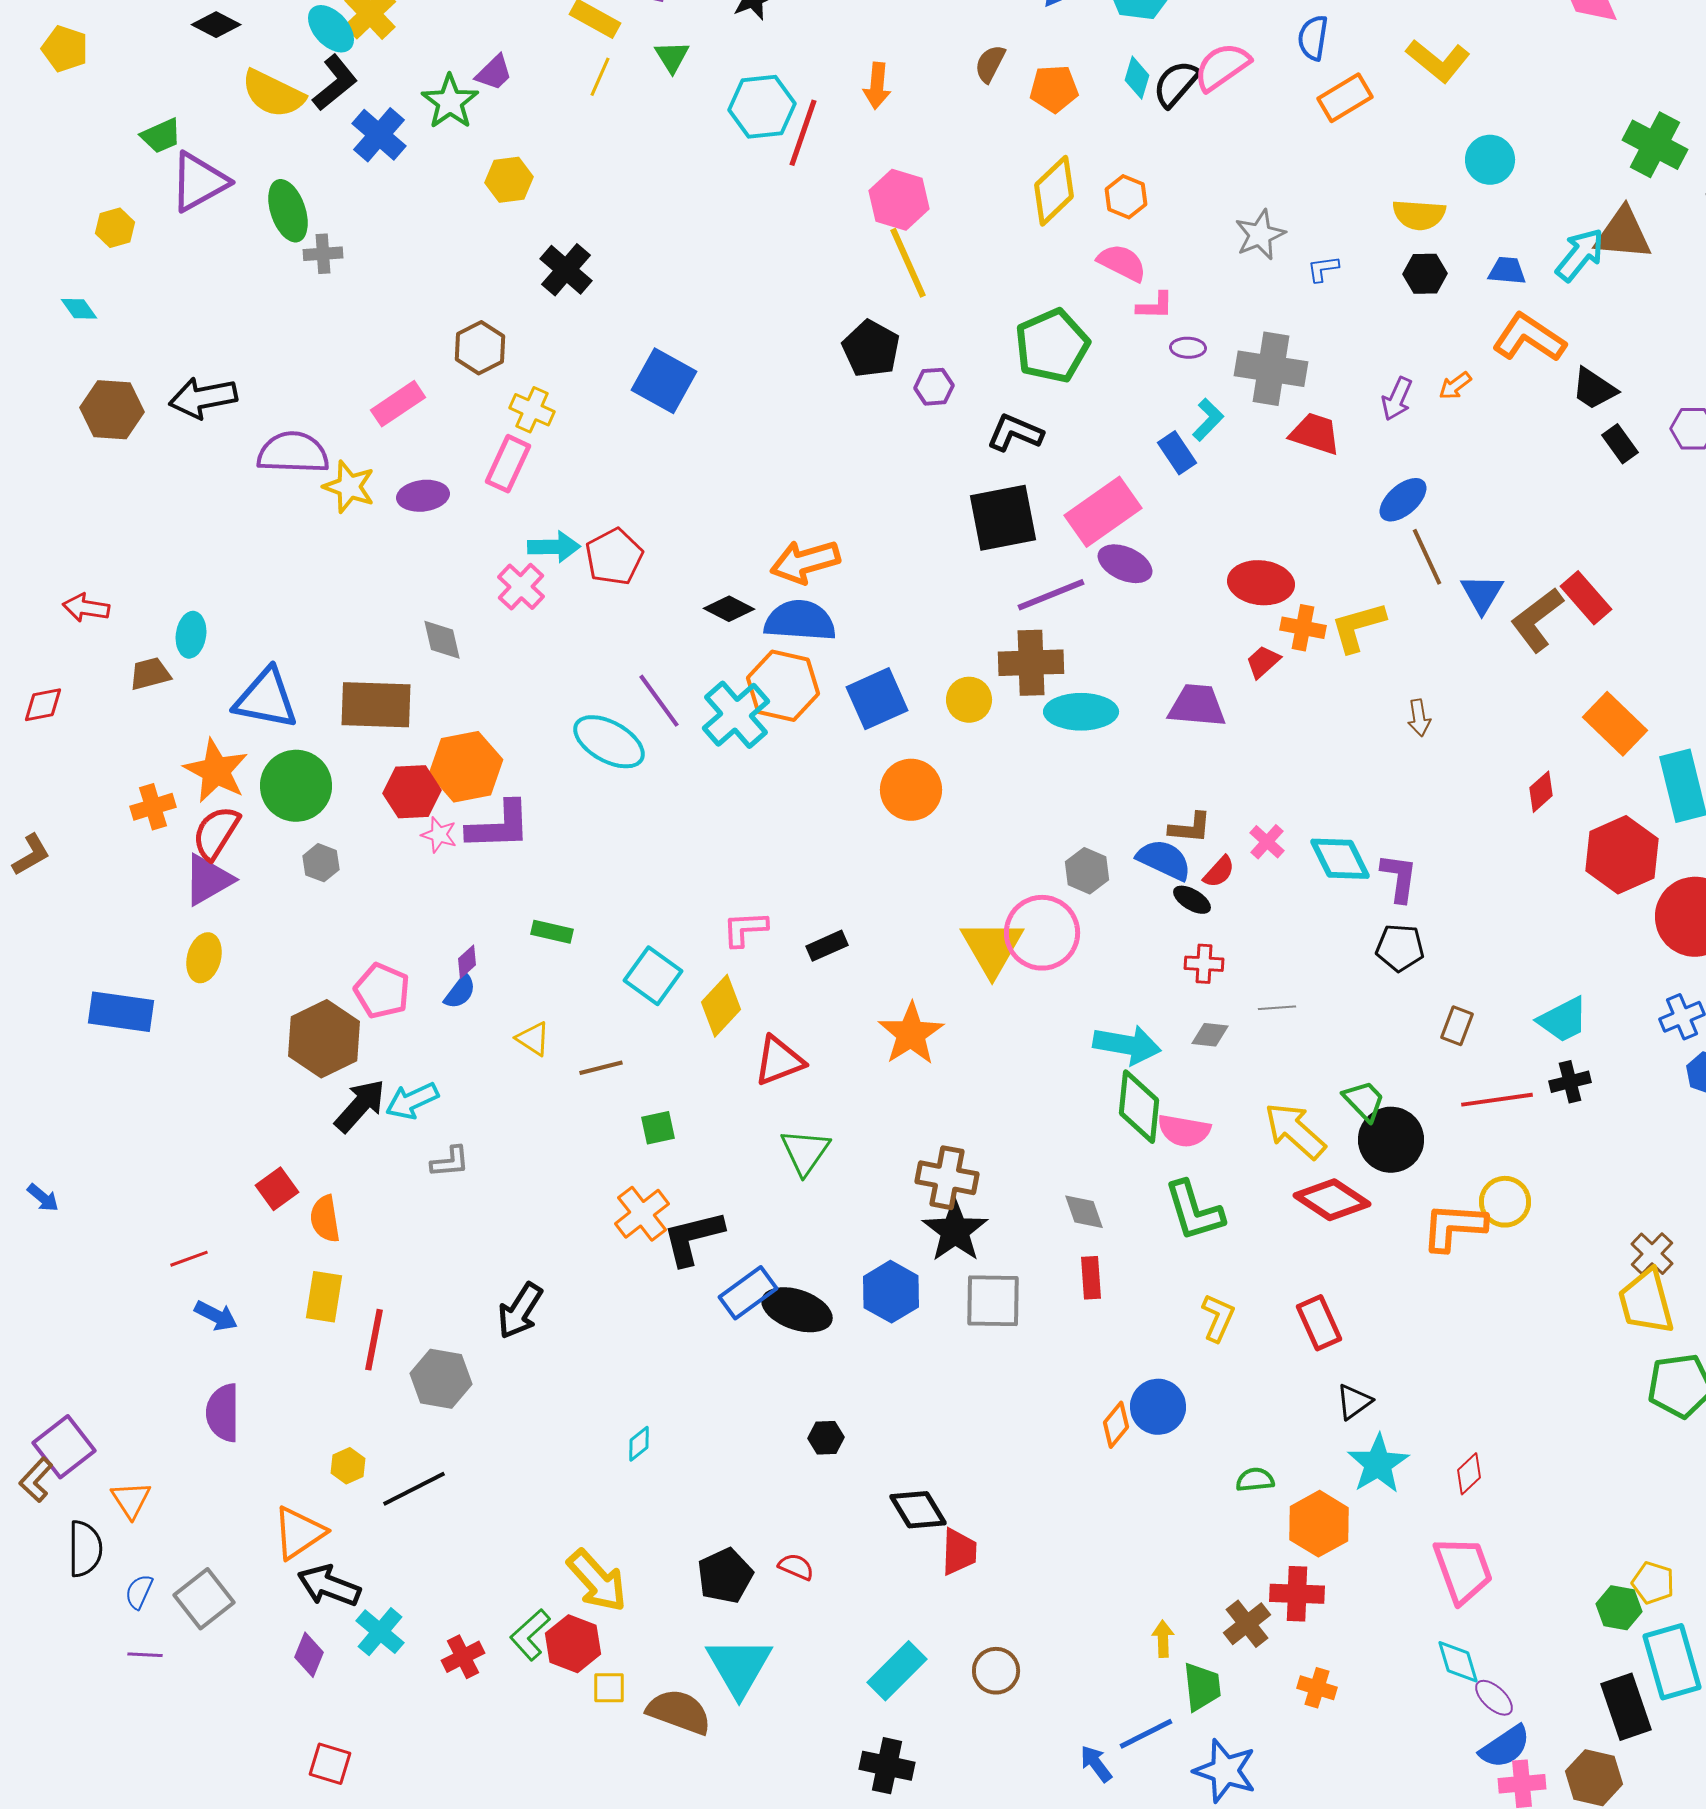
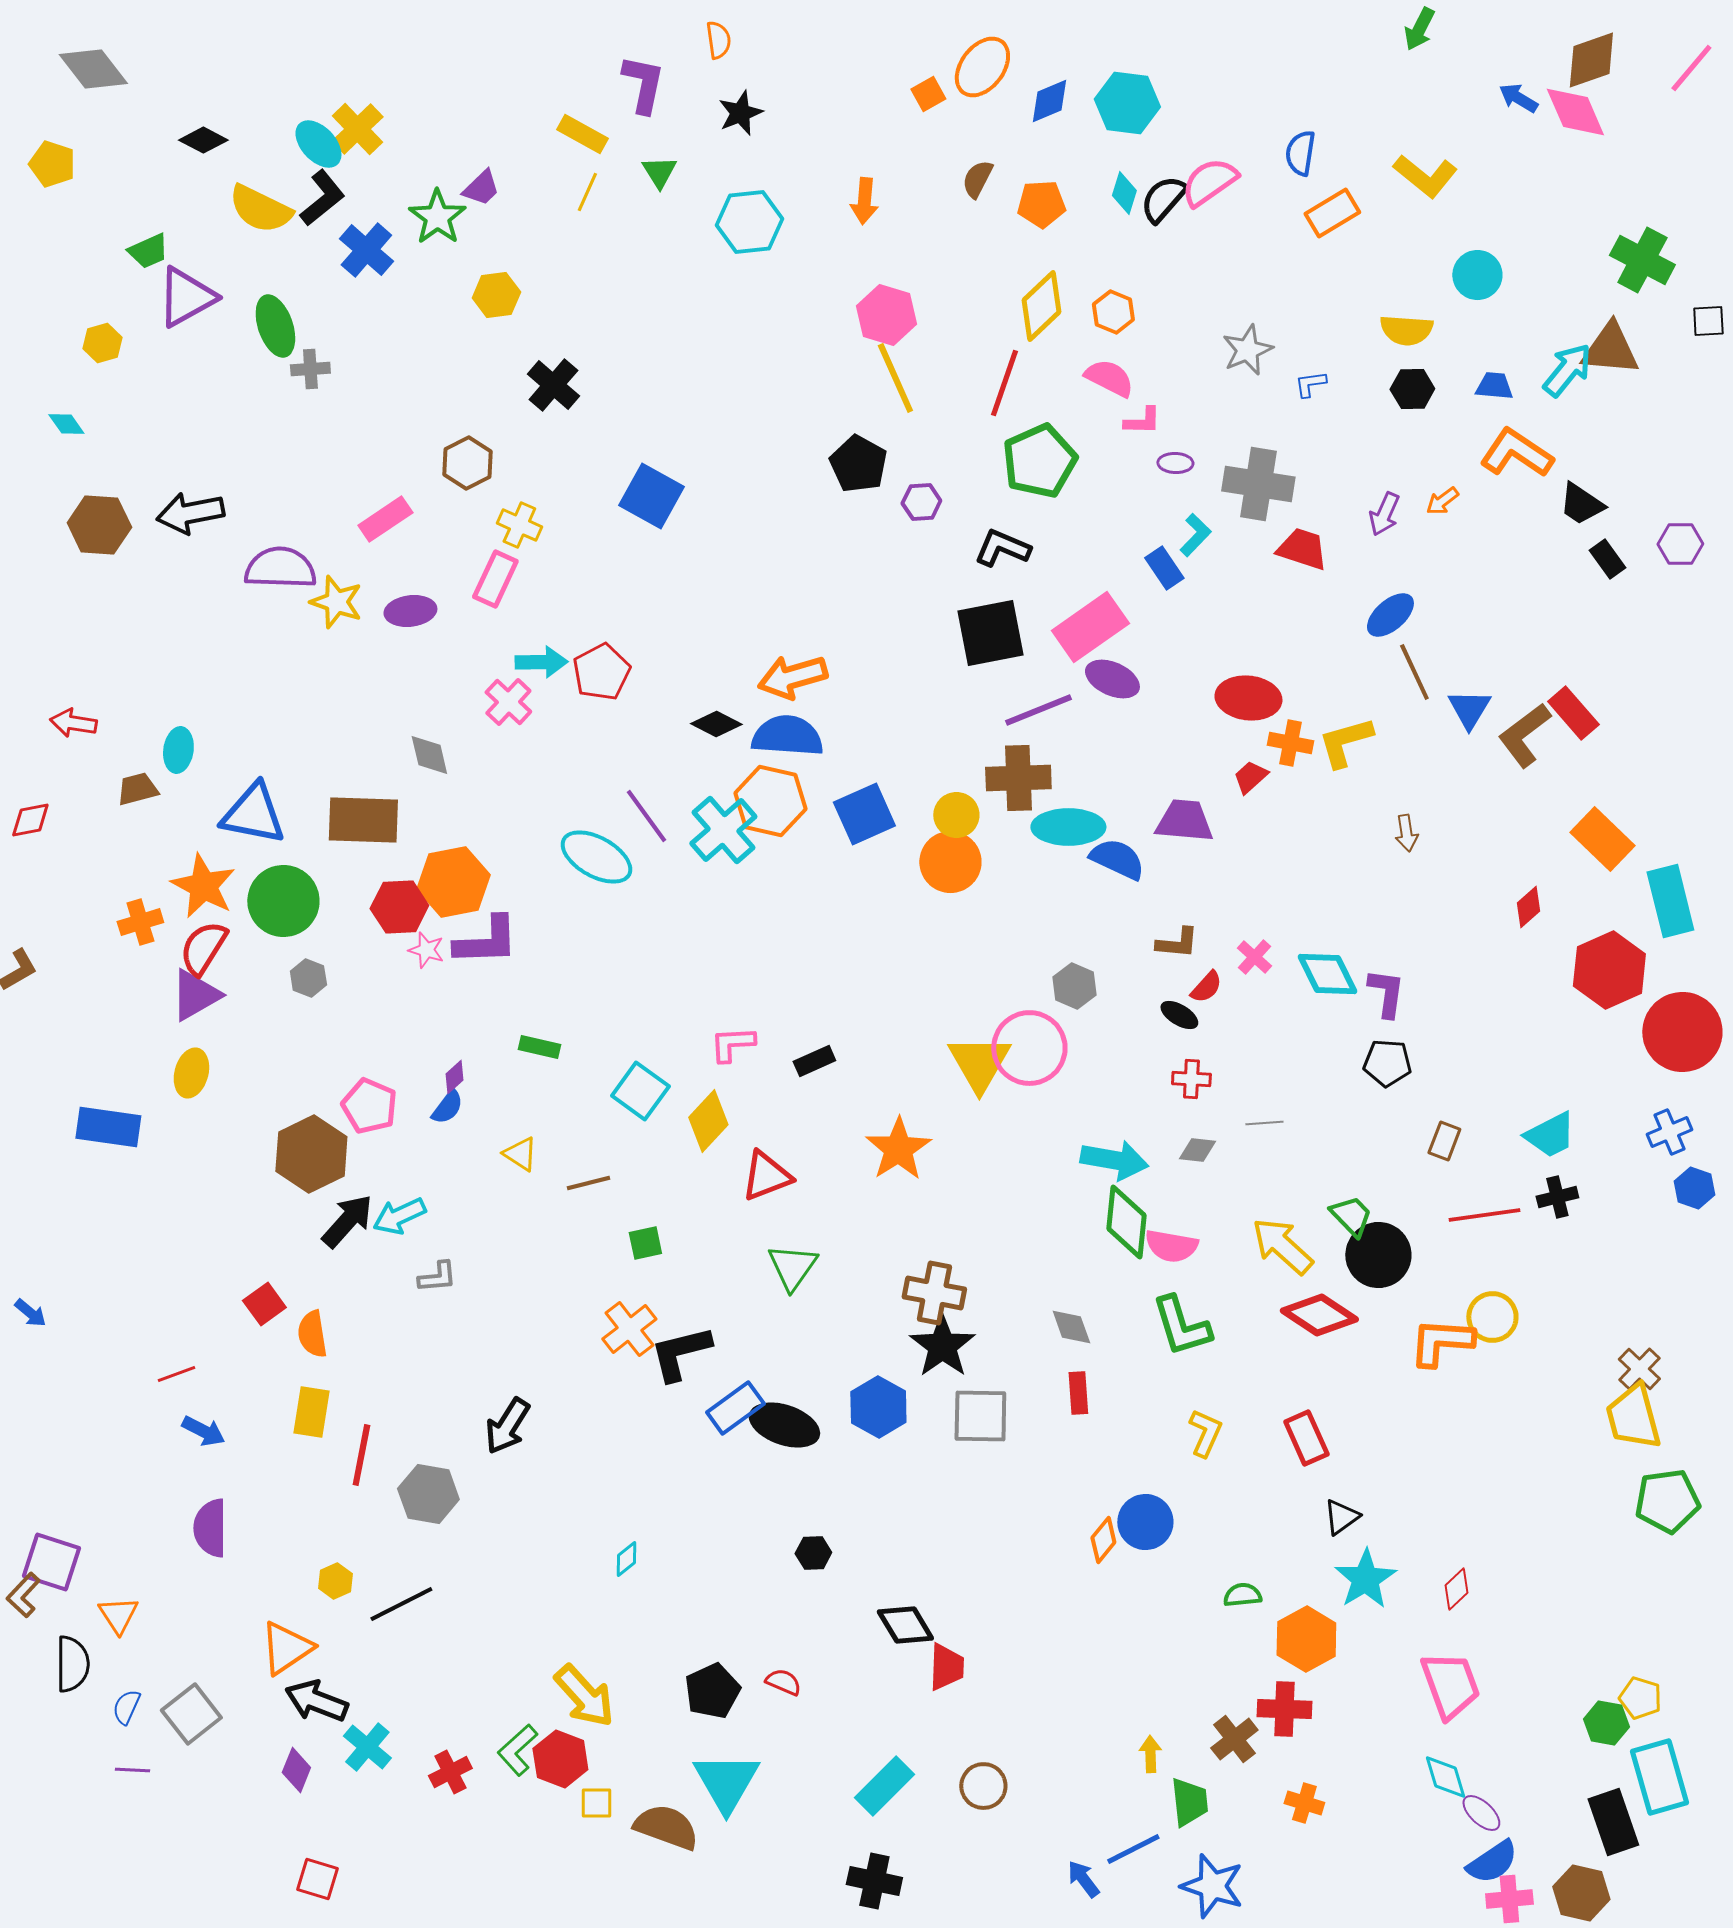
red line: (803, 133) -> (1004, 383), moved
orange circle: (911, 790) -> (950, 862), moved
blue semicircle: (1164, 860) -> (1117, 859), moved
purple square: (64, 1447) -> (51, 1562), turned -34

